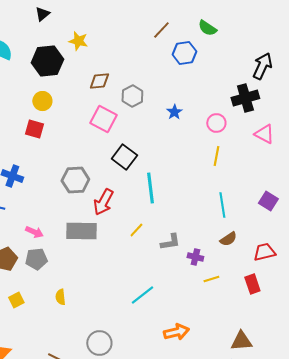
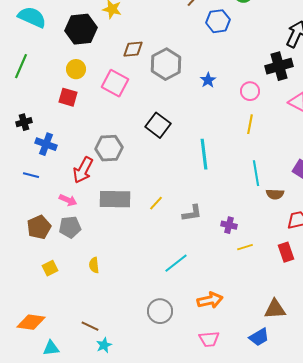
gray hexagon: (132, 96) -> (166, 64), size x1.4
pink square: (103, 119) -> (115, 83), moved
cyan line: (150, 188) -> (204, 154), moved
red arrow: (103, 202) -> (83, 170), moved
yellow line: (136, 230) -> (156, 203), moved
brown semicircle: (228, 239) -> (275, 194), moved, turned 36
gray L-shape: (170, 242) -> (192, 213), moved
gray circle: (99, 343) -> (160, 311), moved

